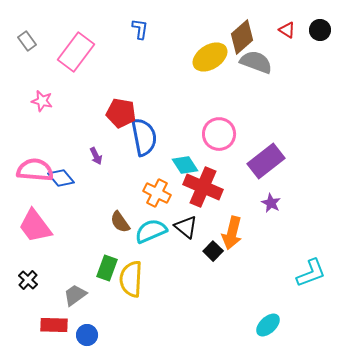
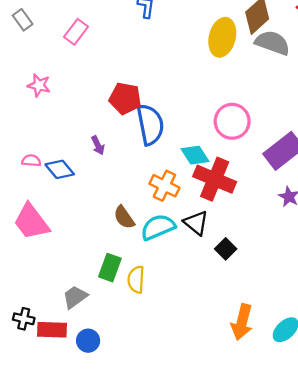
pink rectangle: (76, 52) -> (76, 32), size x0.6
yellow ellipse: (210, 57) -> (222, 37), turned -44
pink semicircle: (35, 170) -> (31, 161), size x0.5
orange arrow: (232, 233) -> (242, 322), moved
yellow semicircle: (131, 279) -> (136, 280), size x0.7
black cross: (28, 280) -> (24, 319), moved, turned -30

